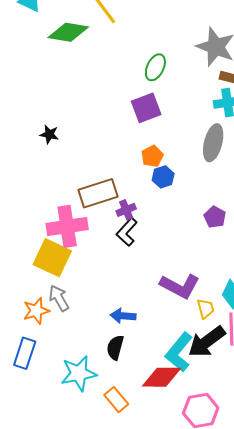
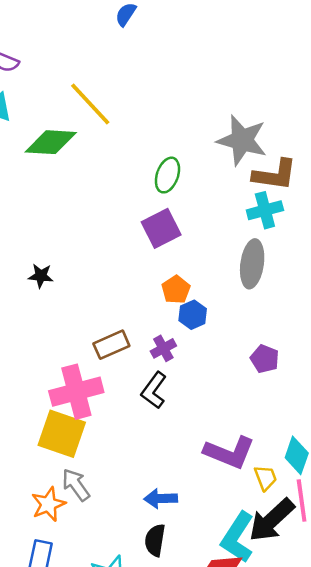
brown rectangle: (98, 193) -> (111, 345), size x0.7
purple cross: (126, 210) -> (163, 348), moved

